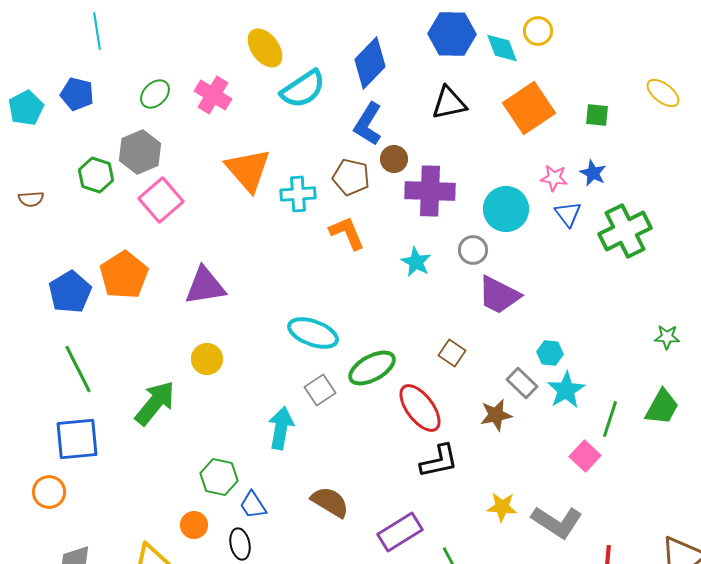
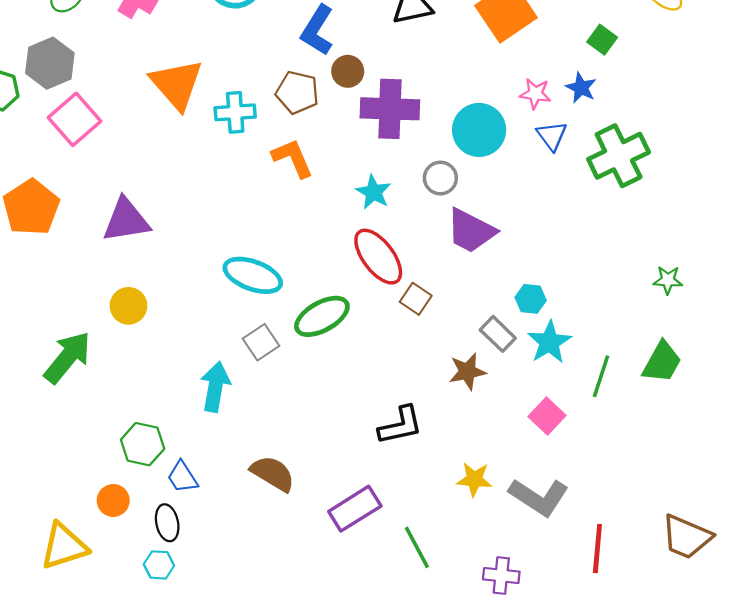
green square: (597, 115) -> (602, 40), moved, turned 30
red ellipse: (420, 408) -> (378, 257), moved
pink square: (585, 456) -> (547, 416), moved

